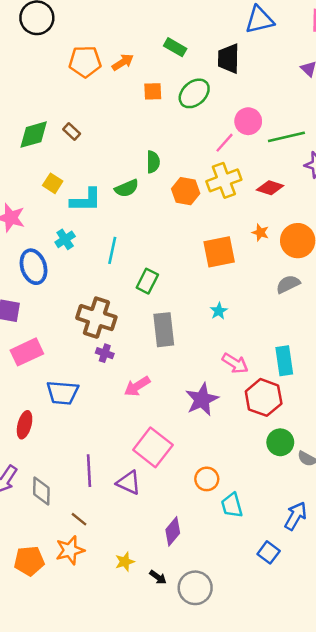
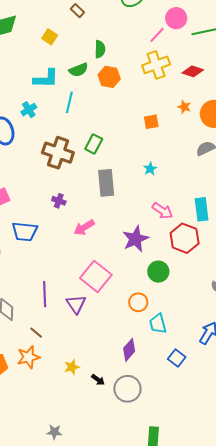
brown rectangle: (72, 131) -> (77, 11), moved
yellow square: (53, 183) -> (50, 37), moved
orange hexagon: (186, 191) -> (109, 77), moved
cyan line: (112, 250) -> (69, 102), moved
orange square: (219, 252) -> (151, 122), size x0.6
brown cross: (96, 318) -> (58, 153), moved
green circle: (280, 442) -> (158, 272), moved
purple triangle: (129, 483) -> (76, 304), turned 30
purple diamond: (173, 531) -> (129, 350), moved
blue square: (269, 552) -> (177, 358), moved

